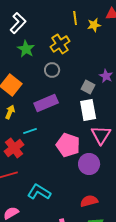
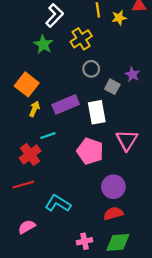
white L-shape: (18, 23) -> (54, 15), moved
gray circle: (52, 70) -> (91, 69), moved
white rectangle: (88, 110) -> (97, 112), moved
yellow arrow: (10, 112) -> (34, 109), moved
purple circle: (89, 164) -> (113, 187), moved

